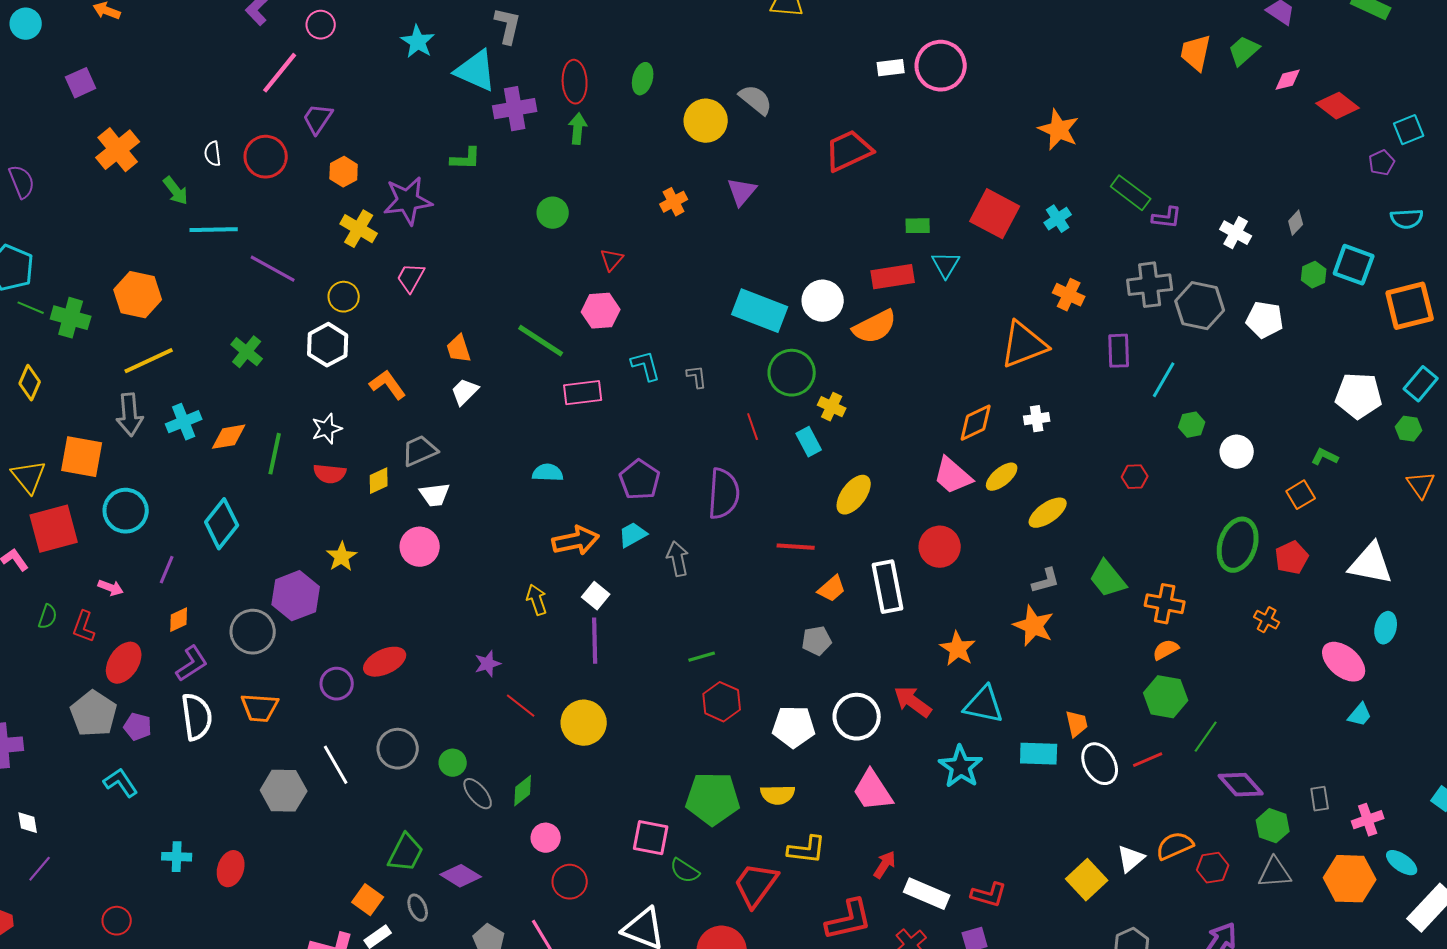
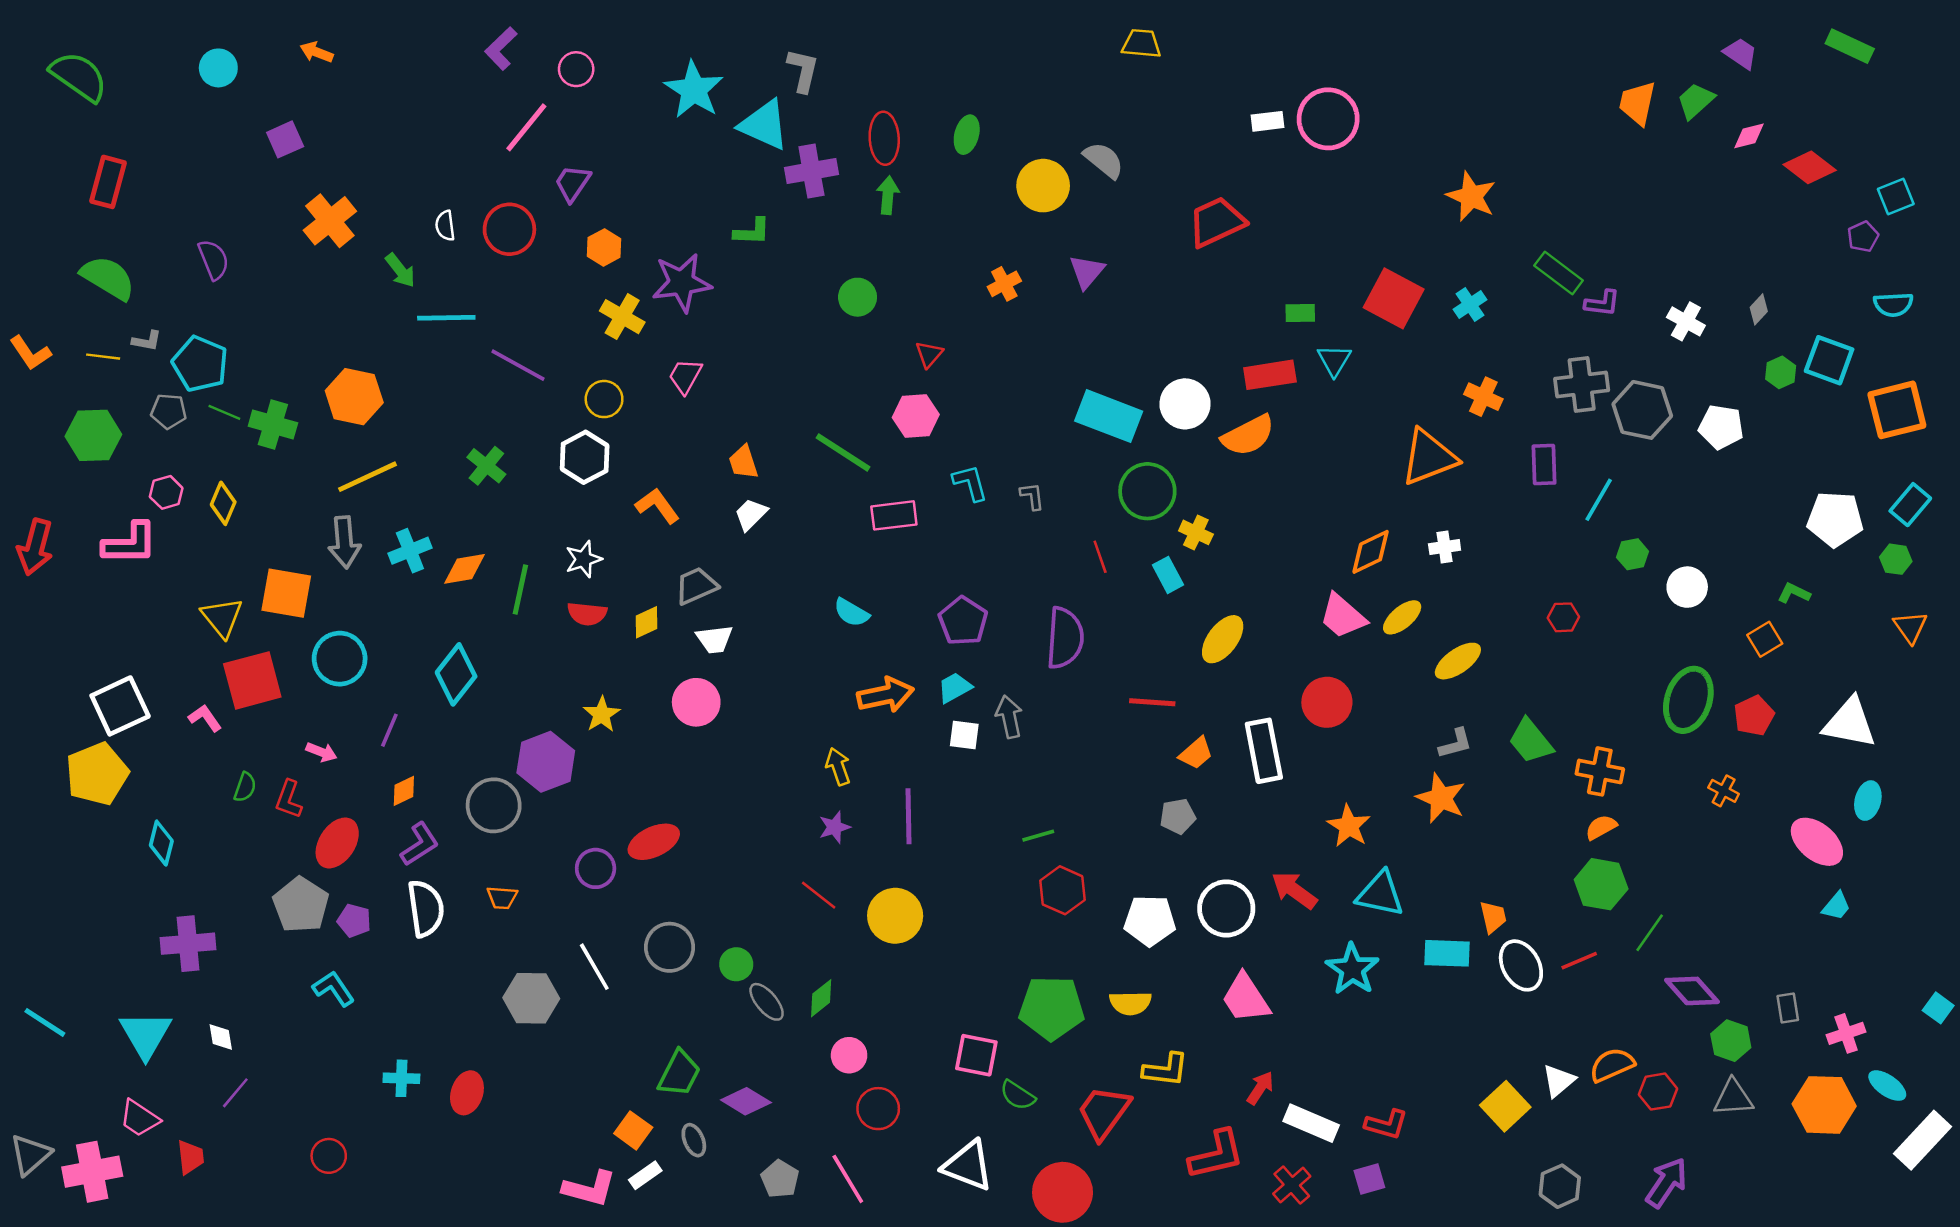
cyan star: (418, 42) -> (694, 90), size x1.4
cyan semicircle: (548, 473) -> (851, 613), turned -152
white square: (596, 596) -> (964, 735), moved, turned -32
purple star: (488, 664) -> (834, 827), moved
orange trapezoid: (260, 708) -> (502, 898), size x0.7

